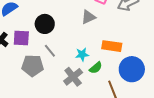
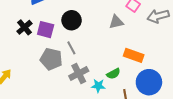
cyan star: (82, 54) -> (98, 86), moved
gray cross: (73, 77) -> (79, 73), moved

